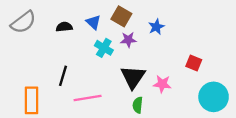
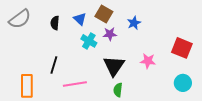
black semicircle: (64, 27) -> (55, 23), turned -80
red square: (194, 63) -> (182, 48), moved, size x1.5
pink star: (162, 84) -> (148, 61), moved
cyan circle: (214, 97) -> (183, 83), size x0.7

